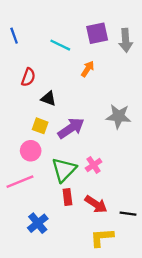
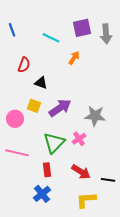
gray star: (118, 116) -> (95, 116), moved
pink circle: (31, 151) -> (15, 119), moved
pink line: (20, 182) -> (17, 153), turned 35
red rectangle: (67, 197) -> (47, 170), moved
blue cross: (38, 223) -> (42, 194), moved

